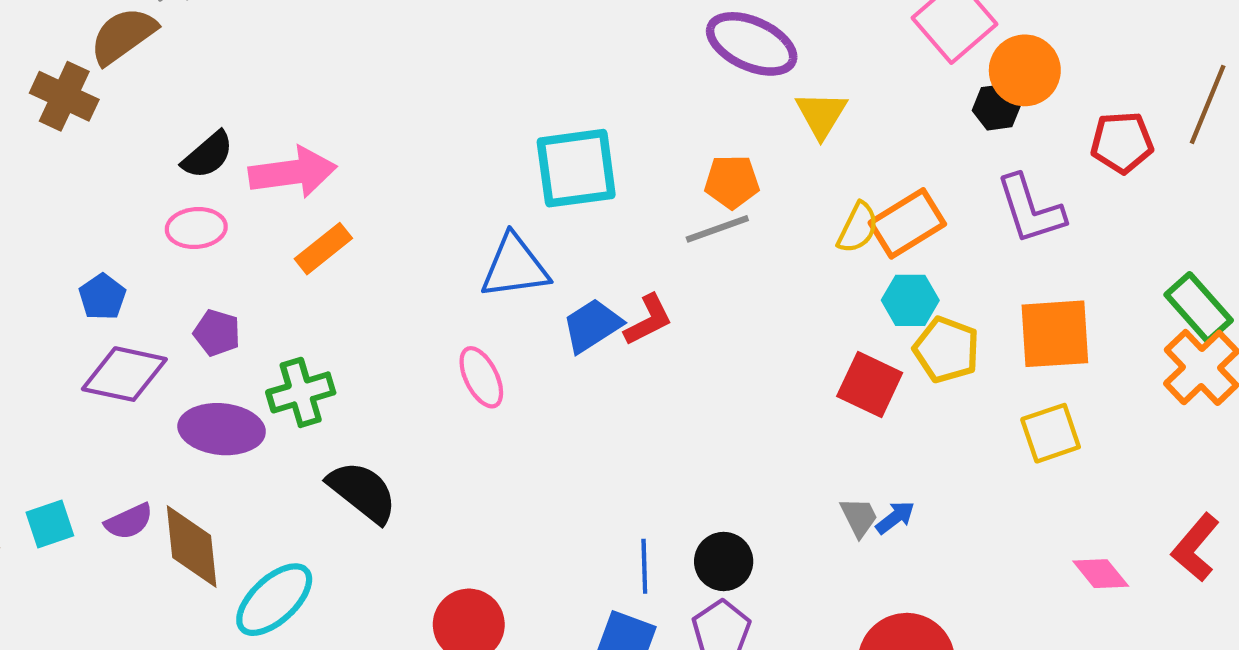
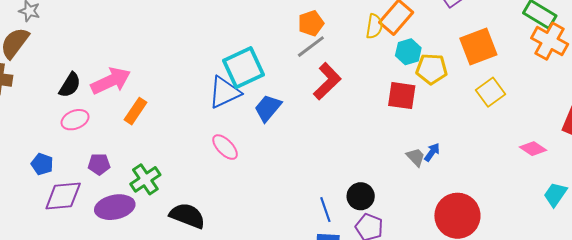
cyan square: (576, 168) -> (244, 68), moved
red L-shape: (648, 320) -> (327, 81), moved, size x1.4

